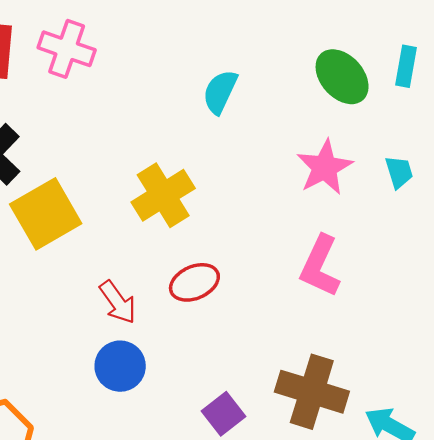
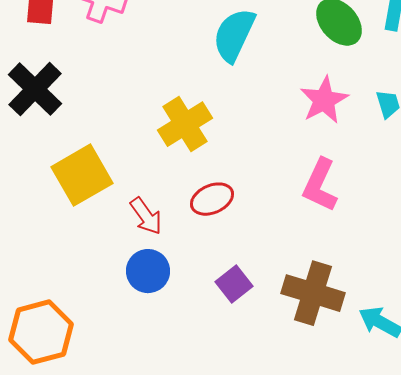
cyan semicircle: (220, 92) -> (234, 35), size x1.4
yellow square: (46, 214) -> (82, 175), moved
purple square: (224, 414) -> (234, 284), moved

